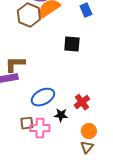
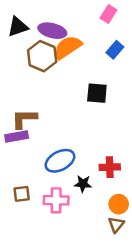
blue rectangle: (86, 10) -> (115, 50), turned 64
red cross: (82, 102) -> (110, 167), turned 35
brown square: (27, 123) -> (22, 194), moved

